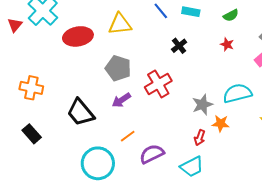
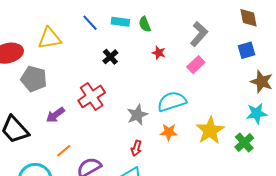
green semicircle: (231, 15) -> (145, 24), moved, turned 98
gray pentagon: (118, 68) -> (34, 79), moved
orange star: (221, 123) -> (169, 132), moved

